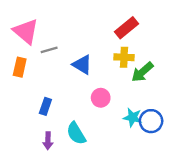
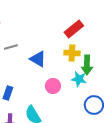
green arrow: (142, 72) -> (87, 65), turned -48
cyan star: (133, 117) -> (79, 79), moved

